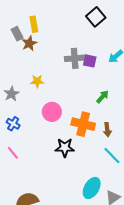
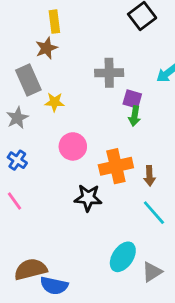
gray rectangle: (17, 34) -> (28, 80), moved, size x1.5
purple square: (90, 61) -> (132, 99), moved
green arrow: (103, 97) -> (135, 116), moved, turned 144
orange cross: (83, 124) -> (116, 166), turned -30

